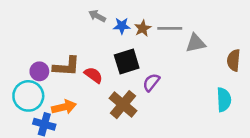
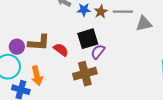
purple semicircle: (151, 82) -> (98, 52), moved
brown cross: (123, 105) -> (85, 74), turned 35
orange arrow: (64, 107) -> (37, 76), turned 90

